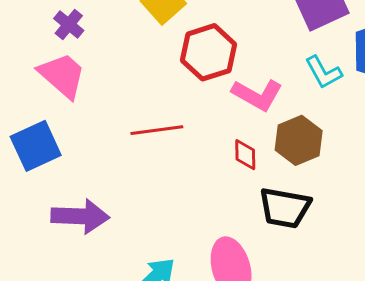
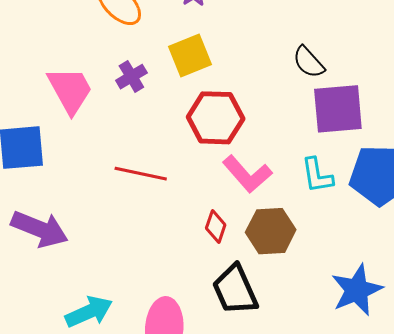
purple cross: (69, 25) -> (131, 77), moved
black trapezoid: (285, 208) -> (235, 290), turned 36

